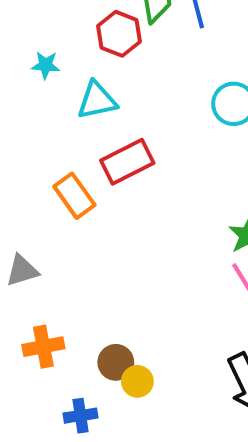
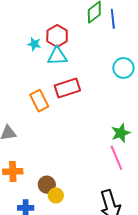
red hexagon: (119, 34) -> (57, 36), moved
cyan star: (46, 65) -> (34, 44), moved

